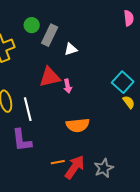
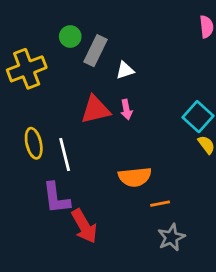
pink arrow: (68, 86) -> (126, 110), moved
orange line: (58, 162) -> (160, 204), moved
red arrow: (75, 167) -> (84, 226), moved, turned 115

